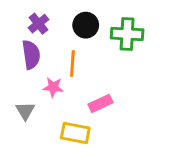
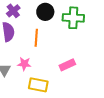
pink star: (53, 87) -> (24, 64), moved
pink rectangle: (100, 103) -> (67, 65), moved

